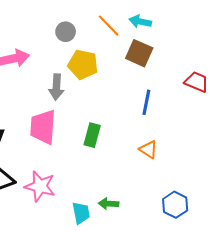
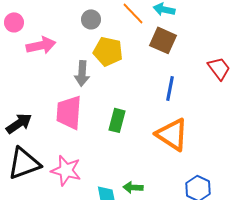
red trapezoid: (197, 82) -> (219, 68), turned 30
orange triangle: (148, 149) -> (172, 134), size x1.8

